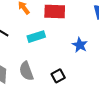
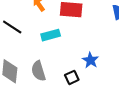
blue star: (80, 45) -> (90, 60), moved

